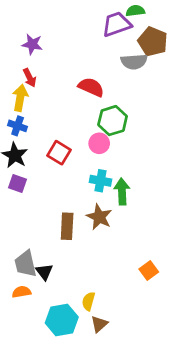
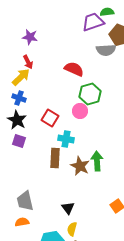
yellow arrow: (20, 98) -> (21, 77), turned 36
cyan cross: (101, 181) -> (66, 139), moved
green arrow: (122, 192) -> (97, 161), moved
brown rectangle: (67, 226) -> (55, 158), moved
black triangle: (44, 272) -> (68, 208), moved

